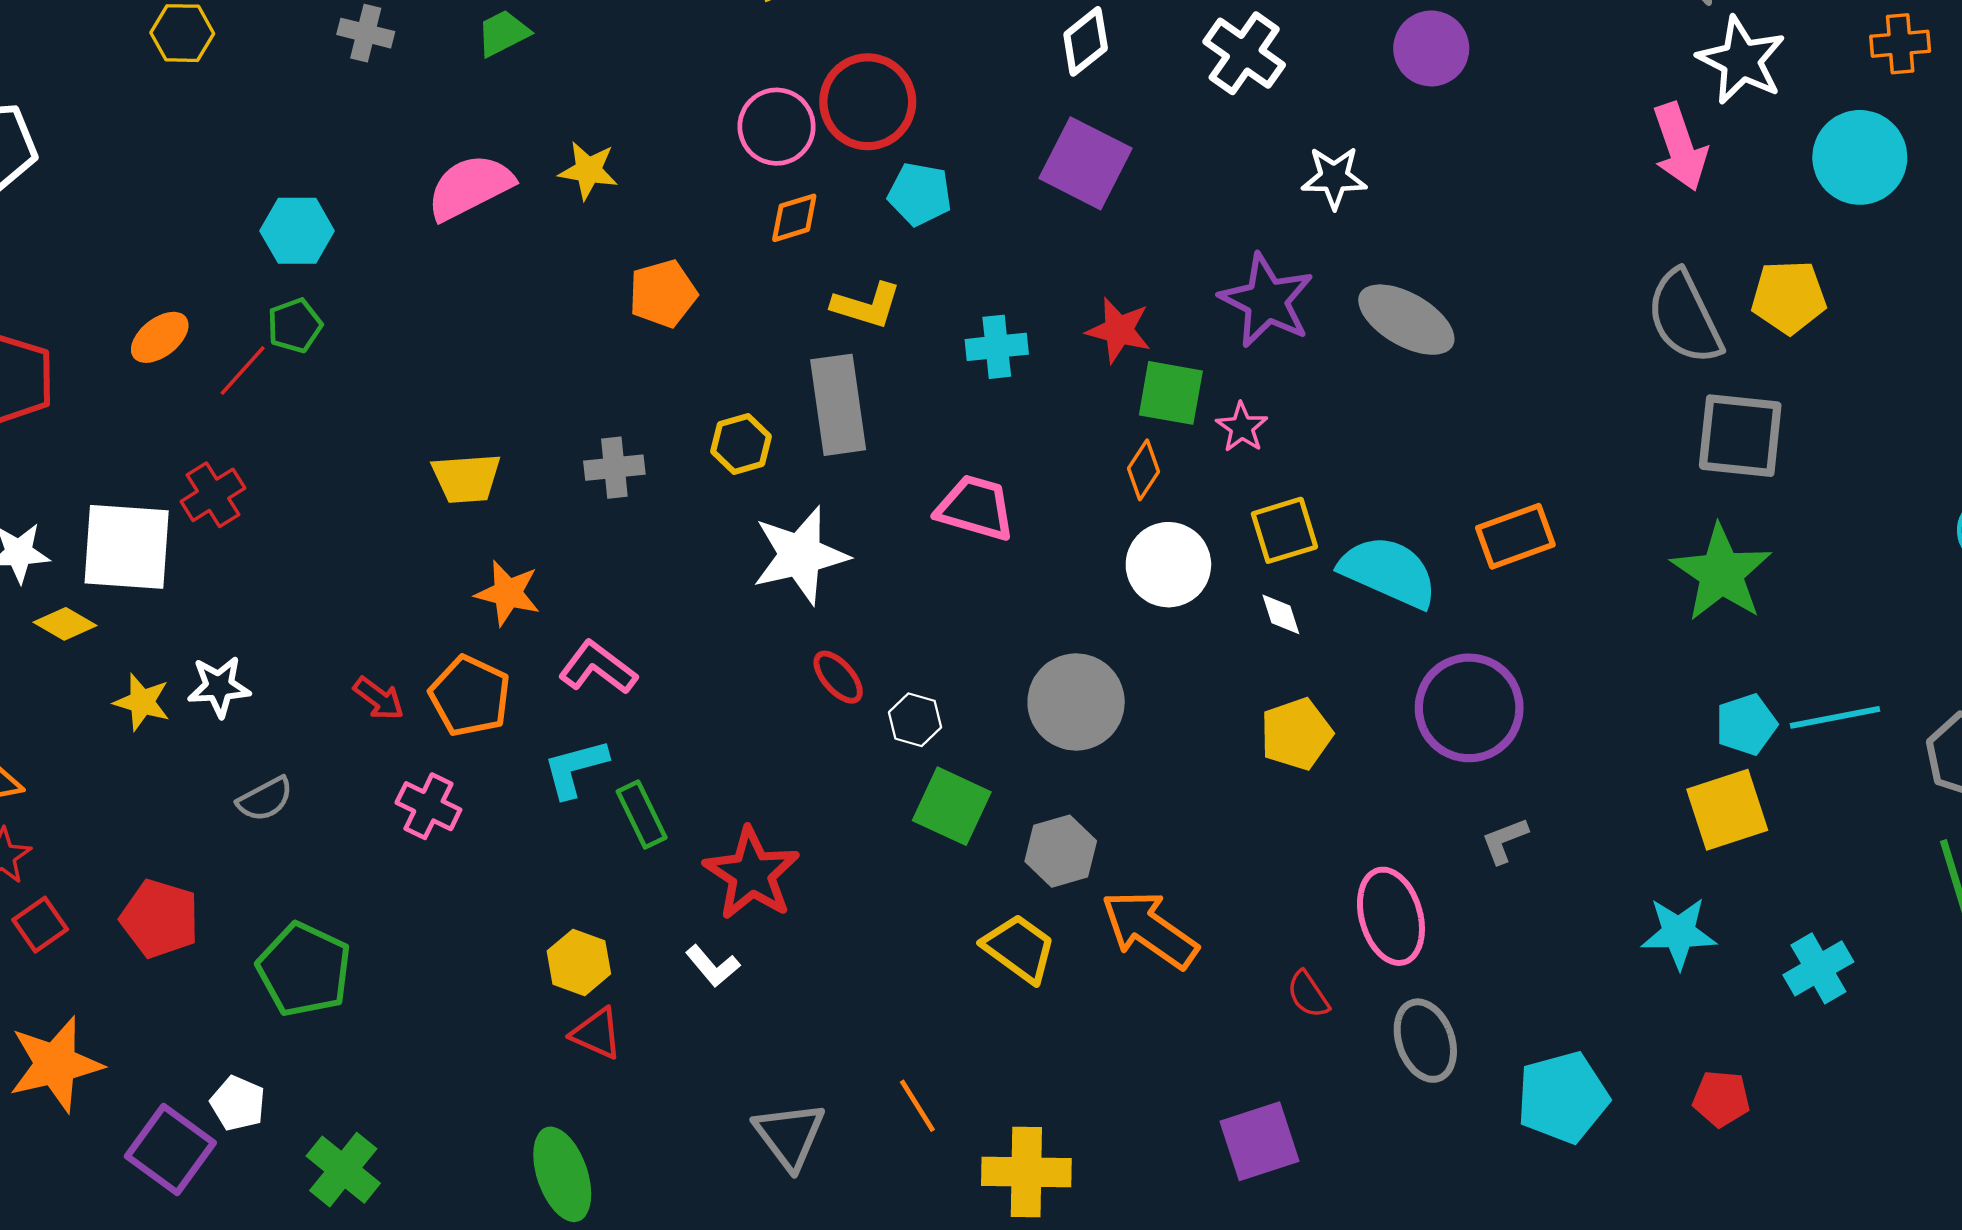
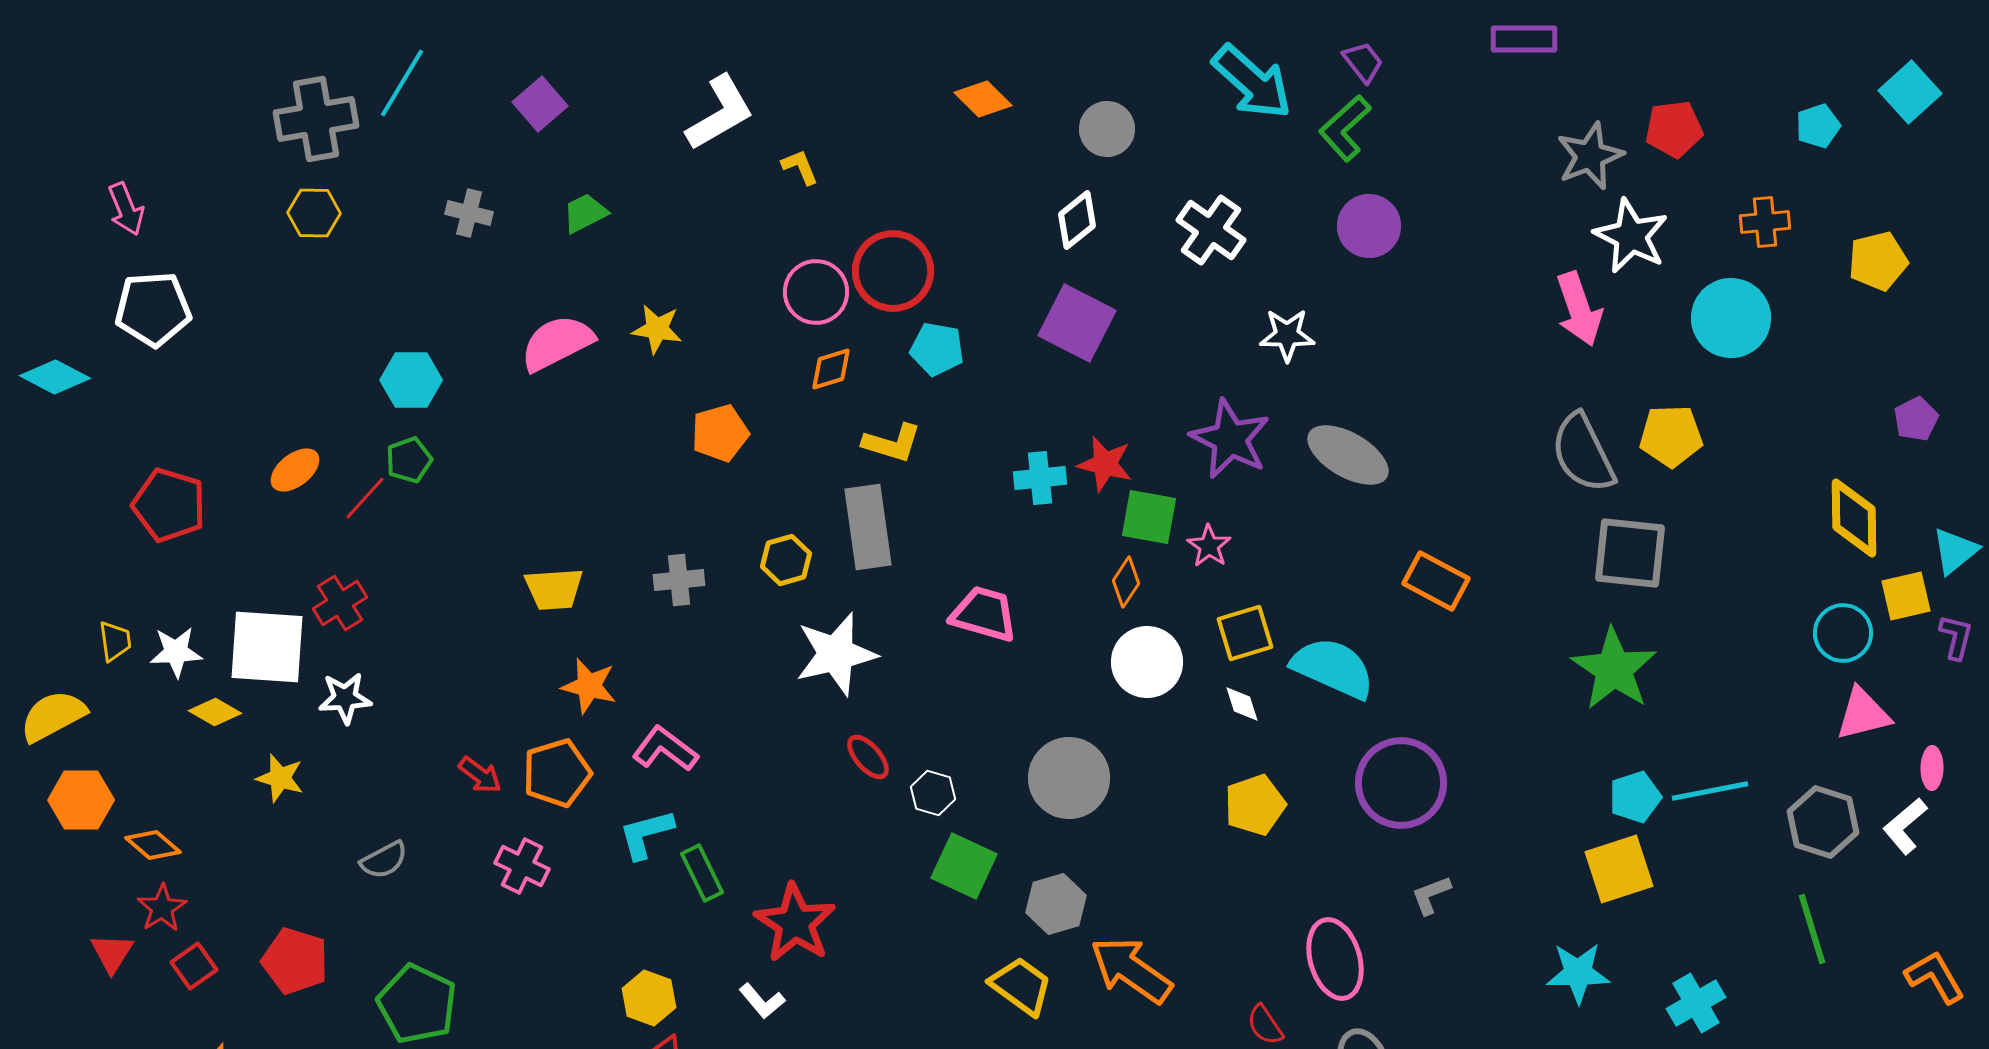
cyan cross: (997, 347) -> (1040, 478), moved
orange rectangle: (1515, 536) -> (1436, 581), moved, turned 48
white star: (219, 687) -> (345, 698), moved
orange pentagon: (470, 696) -> (557, 773), turned 30

